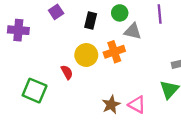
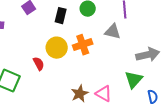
gray triangle: (133, 31) -> (113, 32), moved

